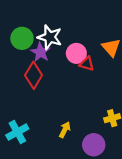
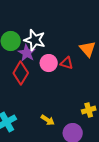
pink circle: (76, 53) -> (49, 63), moved
yellow arrow: (65, 130) -> (48, 120), turned 96

